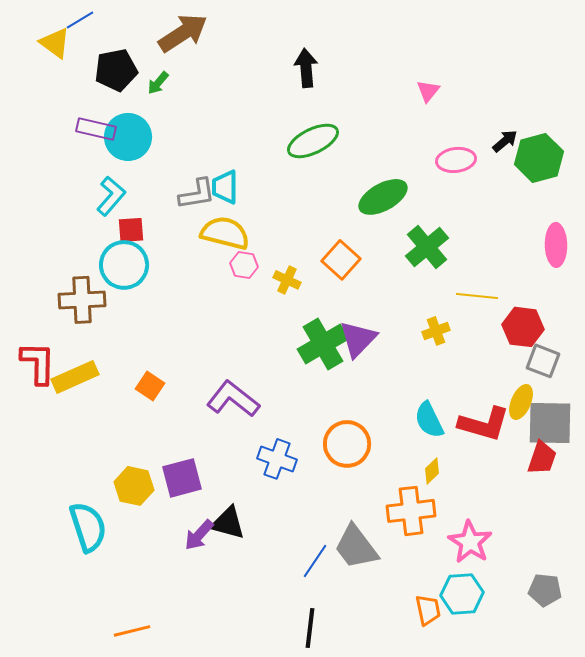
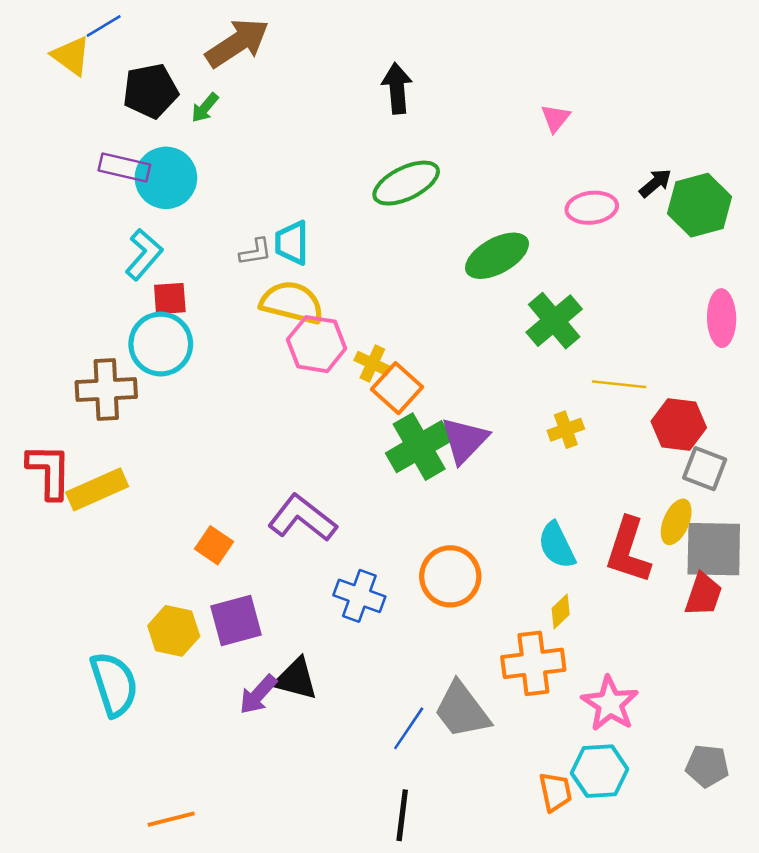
gray L-shape: (197, 194) -> (256, 252), size x0.7
orange square: (341, 260) -> (397, 388), moved
pink hexagon: (244, 265) -> (317, 344), size x1.6
orange square: (150, 386) -> (214, 545), moved
red L-shape: (484, 424) -> (628, 550), turned 92

